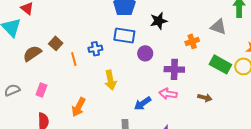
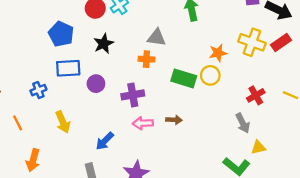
gray triangle: (218, 27) -> (156, 38), moved
orange cross: (192, 41) -> (146, 59), turned 32
orange line: (74, 59) -> (18, 123), moved
pink arrow: (168, 94) -> (143, 123), moved

